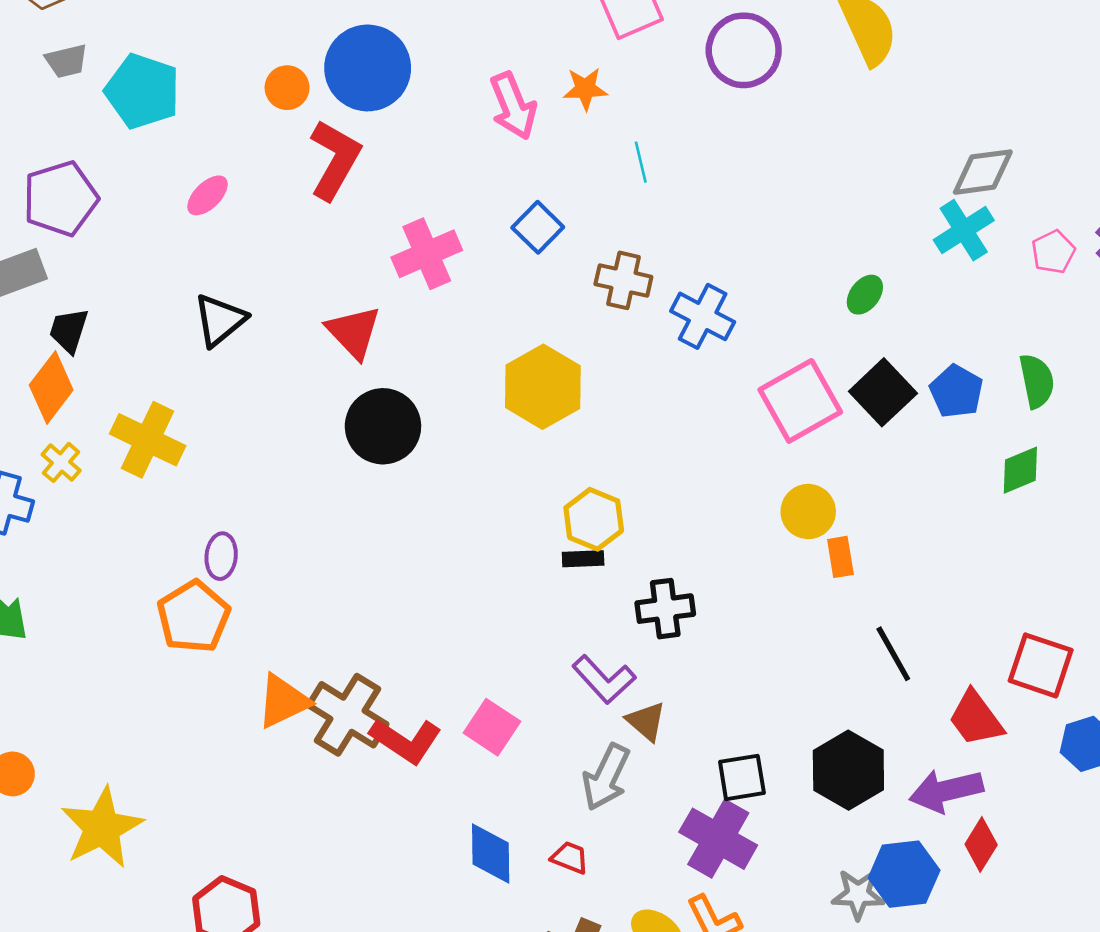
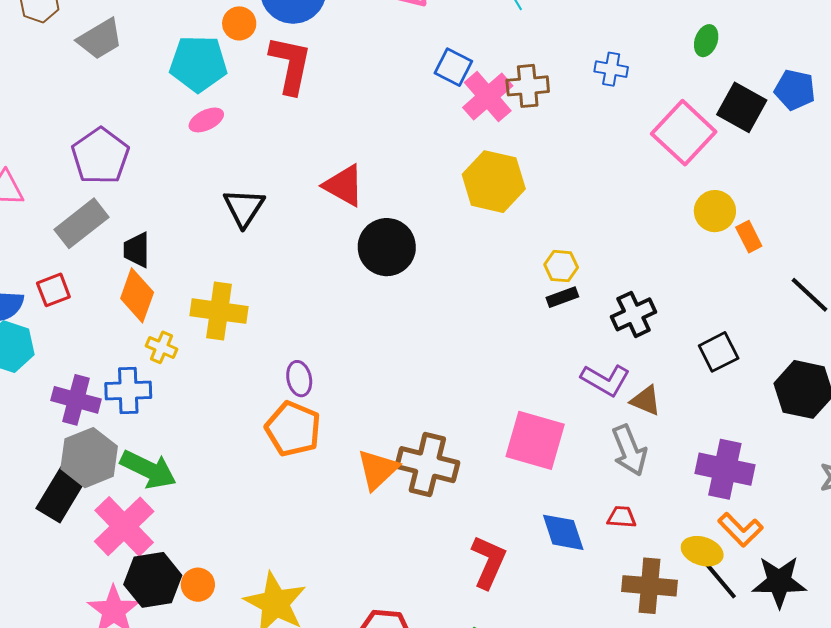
gray trapezoid: (66, 61) -> (100, 39), moved, size x1.4
cyan pentagon: (143, 91) -> (198, 64), moved
pink ellipse: (208, 195) -> (206, 120), turned 36
pink cross: (427, 254) -> (488, 97), moved
blue cross: (703, 316) -> (611, 69), moved, size x0.7
yellow hexagon: (594, 519) -> (561, 266), size x0.7
pink square: (492, 727) -> (535, 440), size x1.5
red L-shape: (406, 741) -> (489, 562), moved, turned -82
gray arrow: (606, 777) -> (629, 450), turned -30
black square: (742, 777) -> (719, 352), moved

